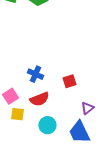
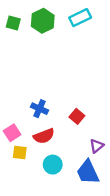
red square: (69, 81) -> (77, 116), turned -32

